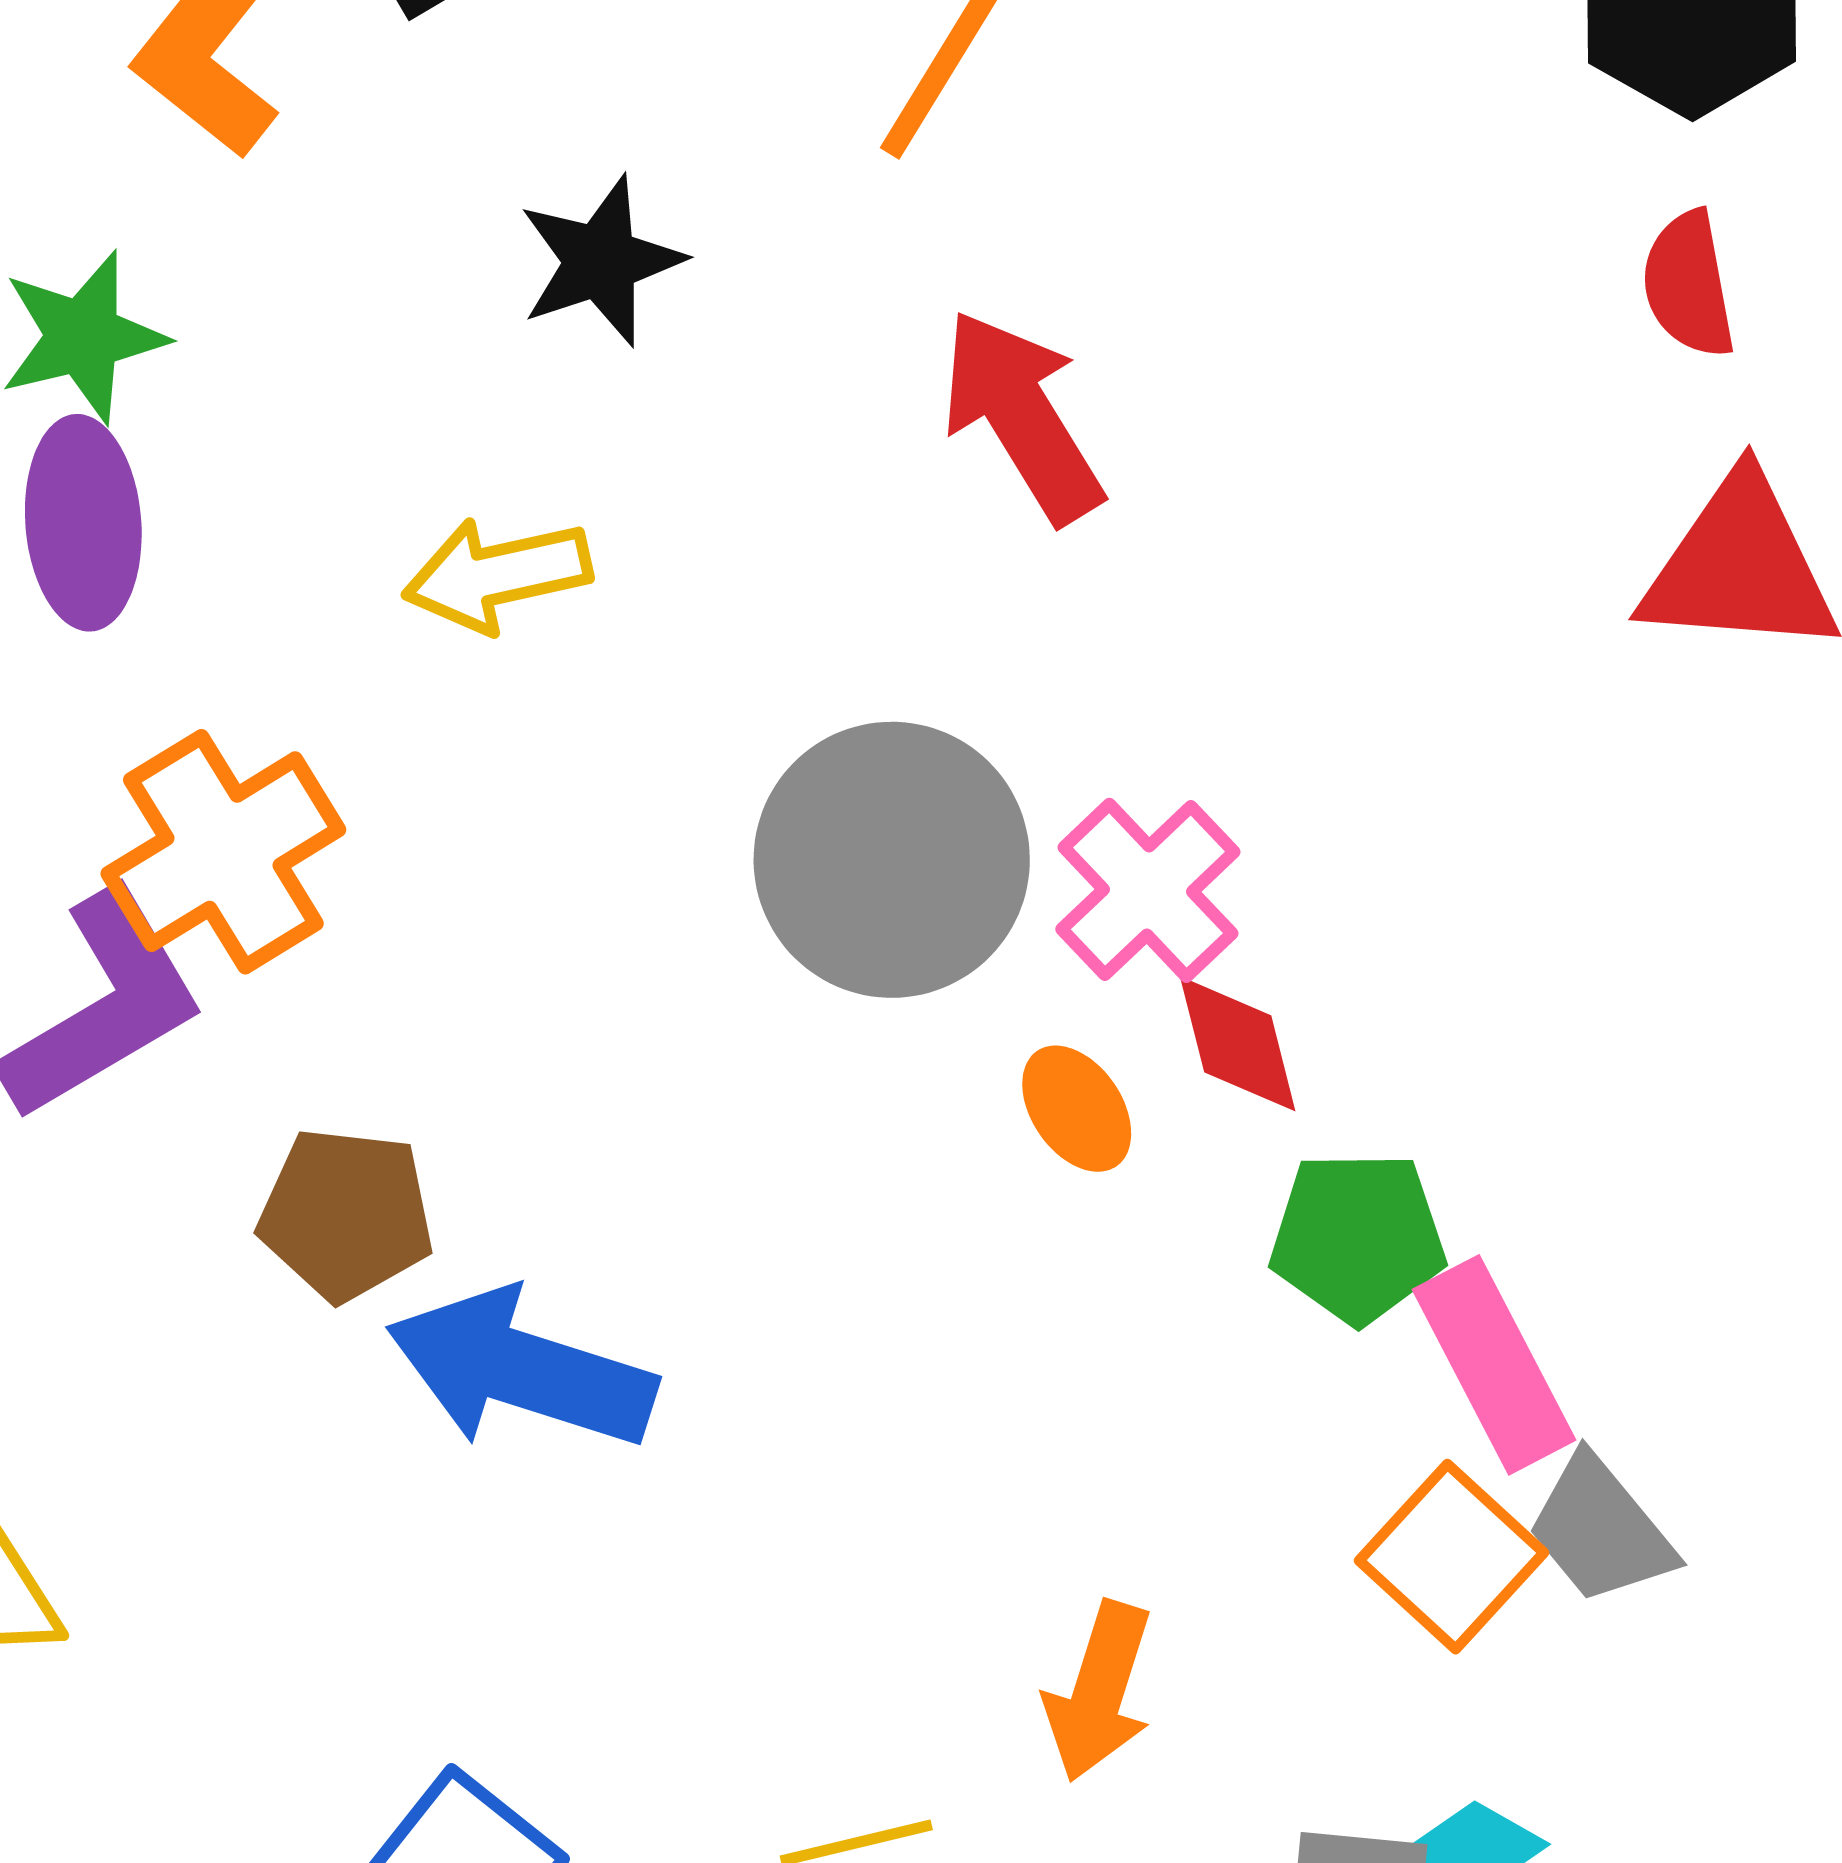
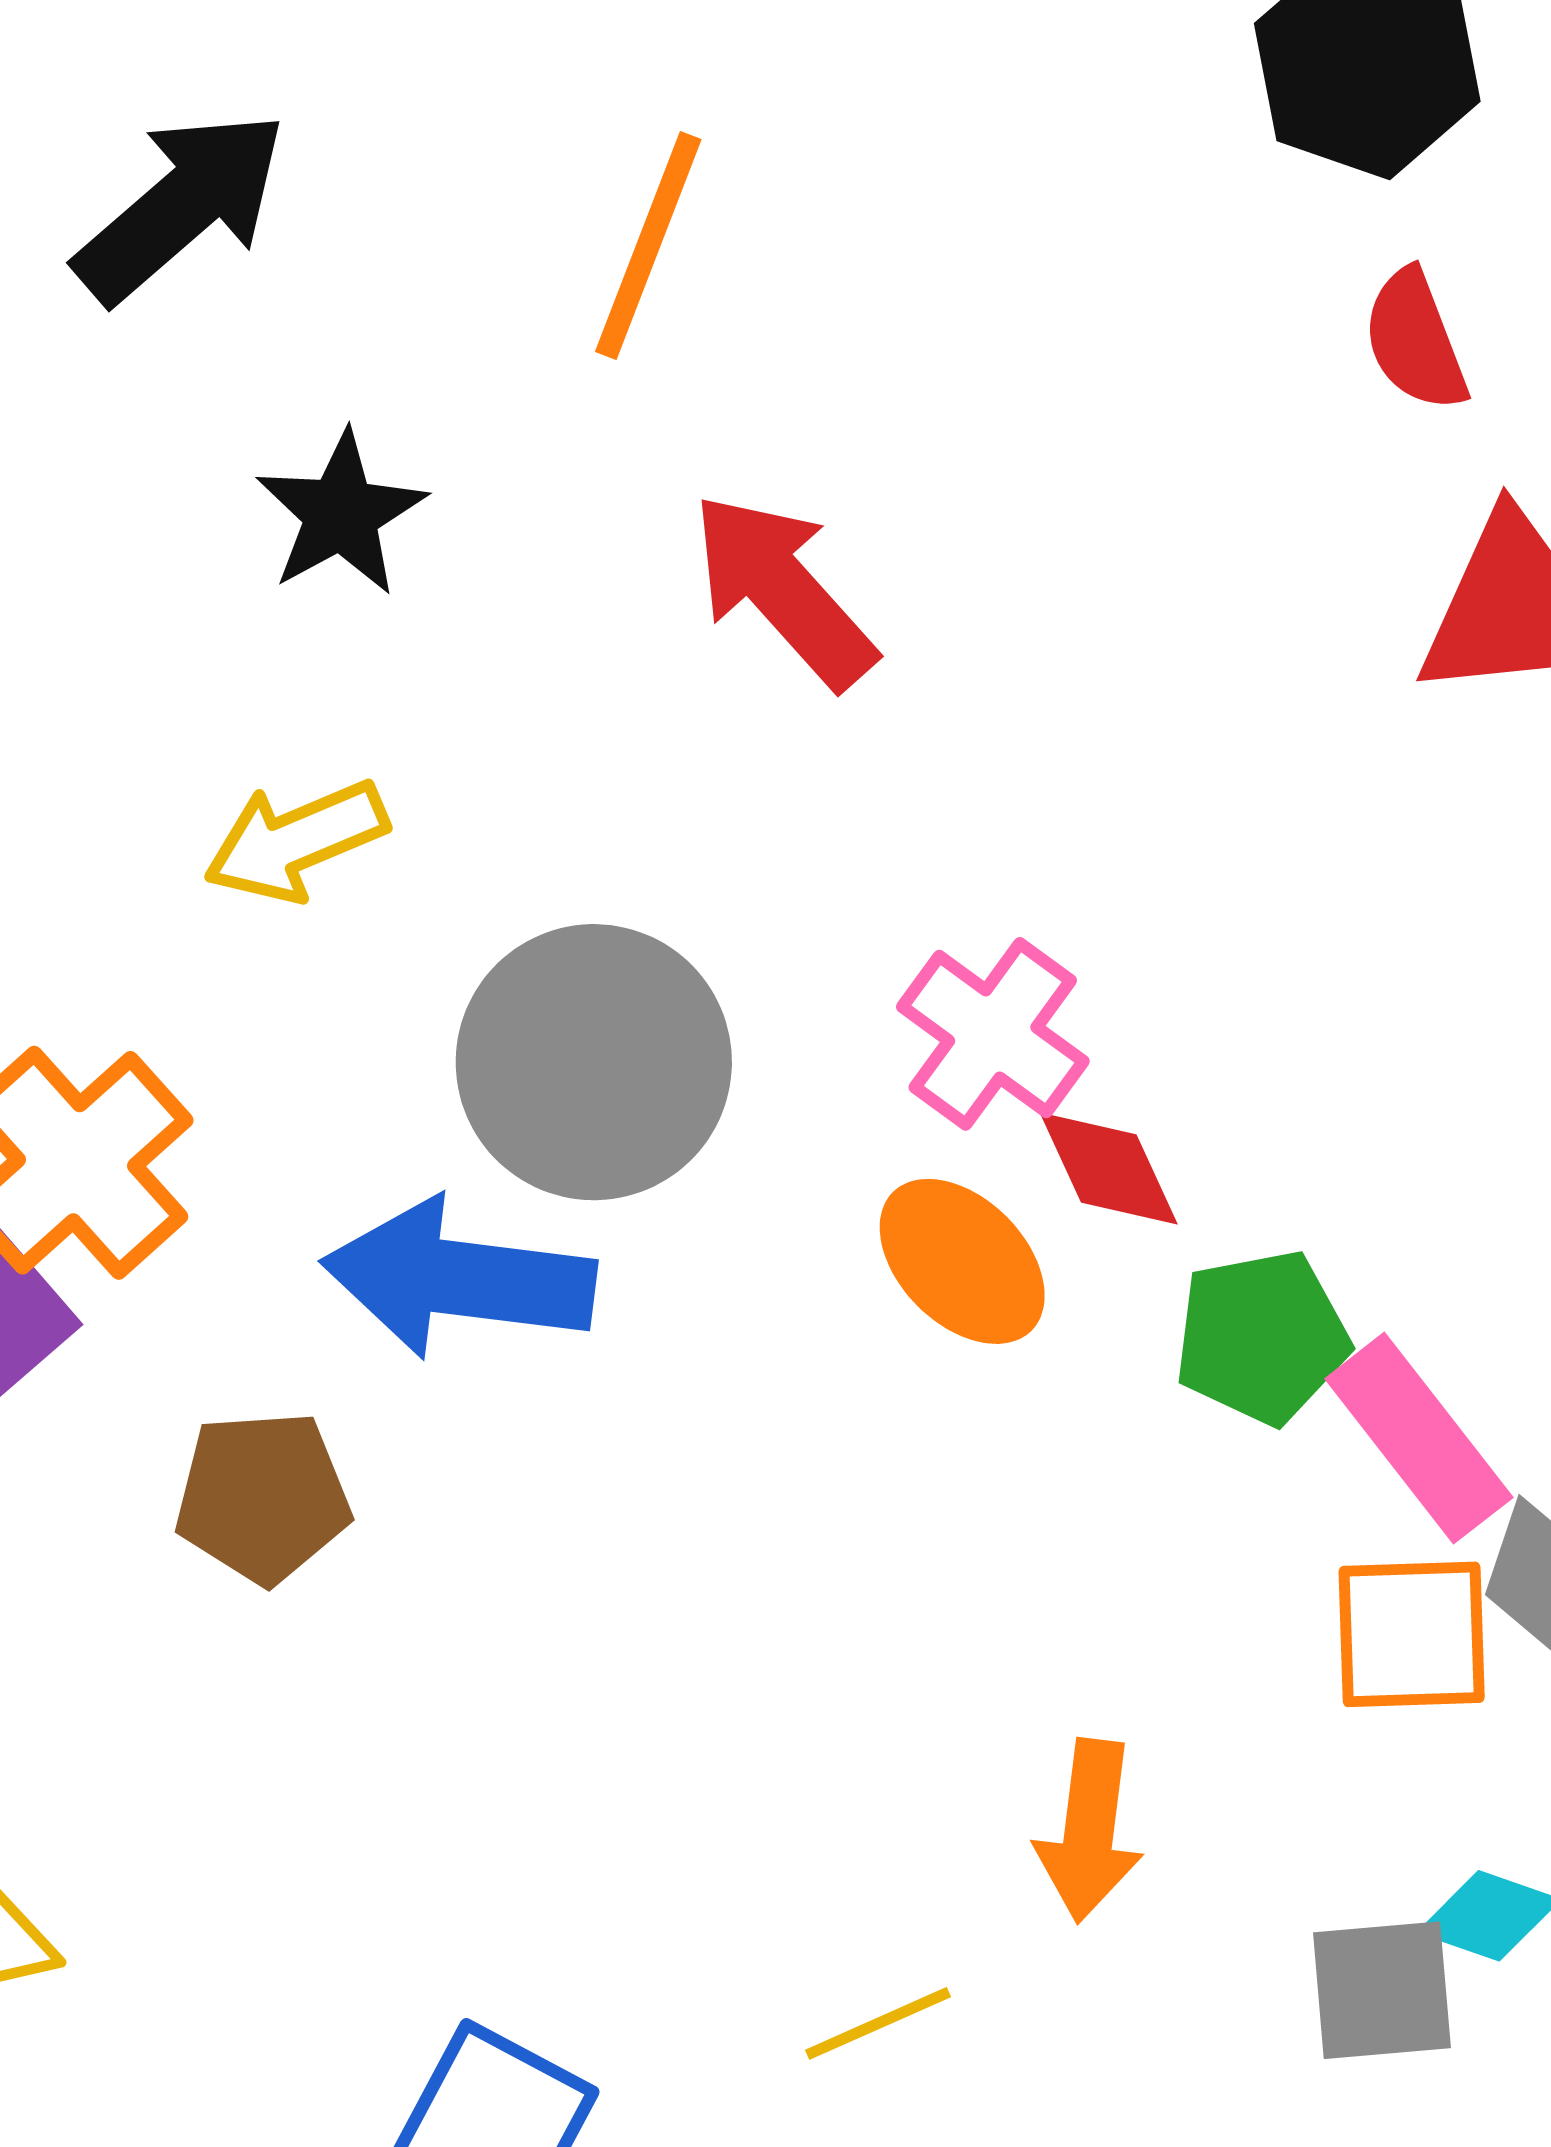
gray circle: (892, 860) -> (594, 1062), moved
orange ellipse: (1077, 1109) -> (962, 1261), size x1.4
blue arrow: (521, 1370) -> (459, 1278), moved
orange square: (1451, 1557) -> (1412, 1634), turned -34

